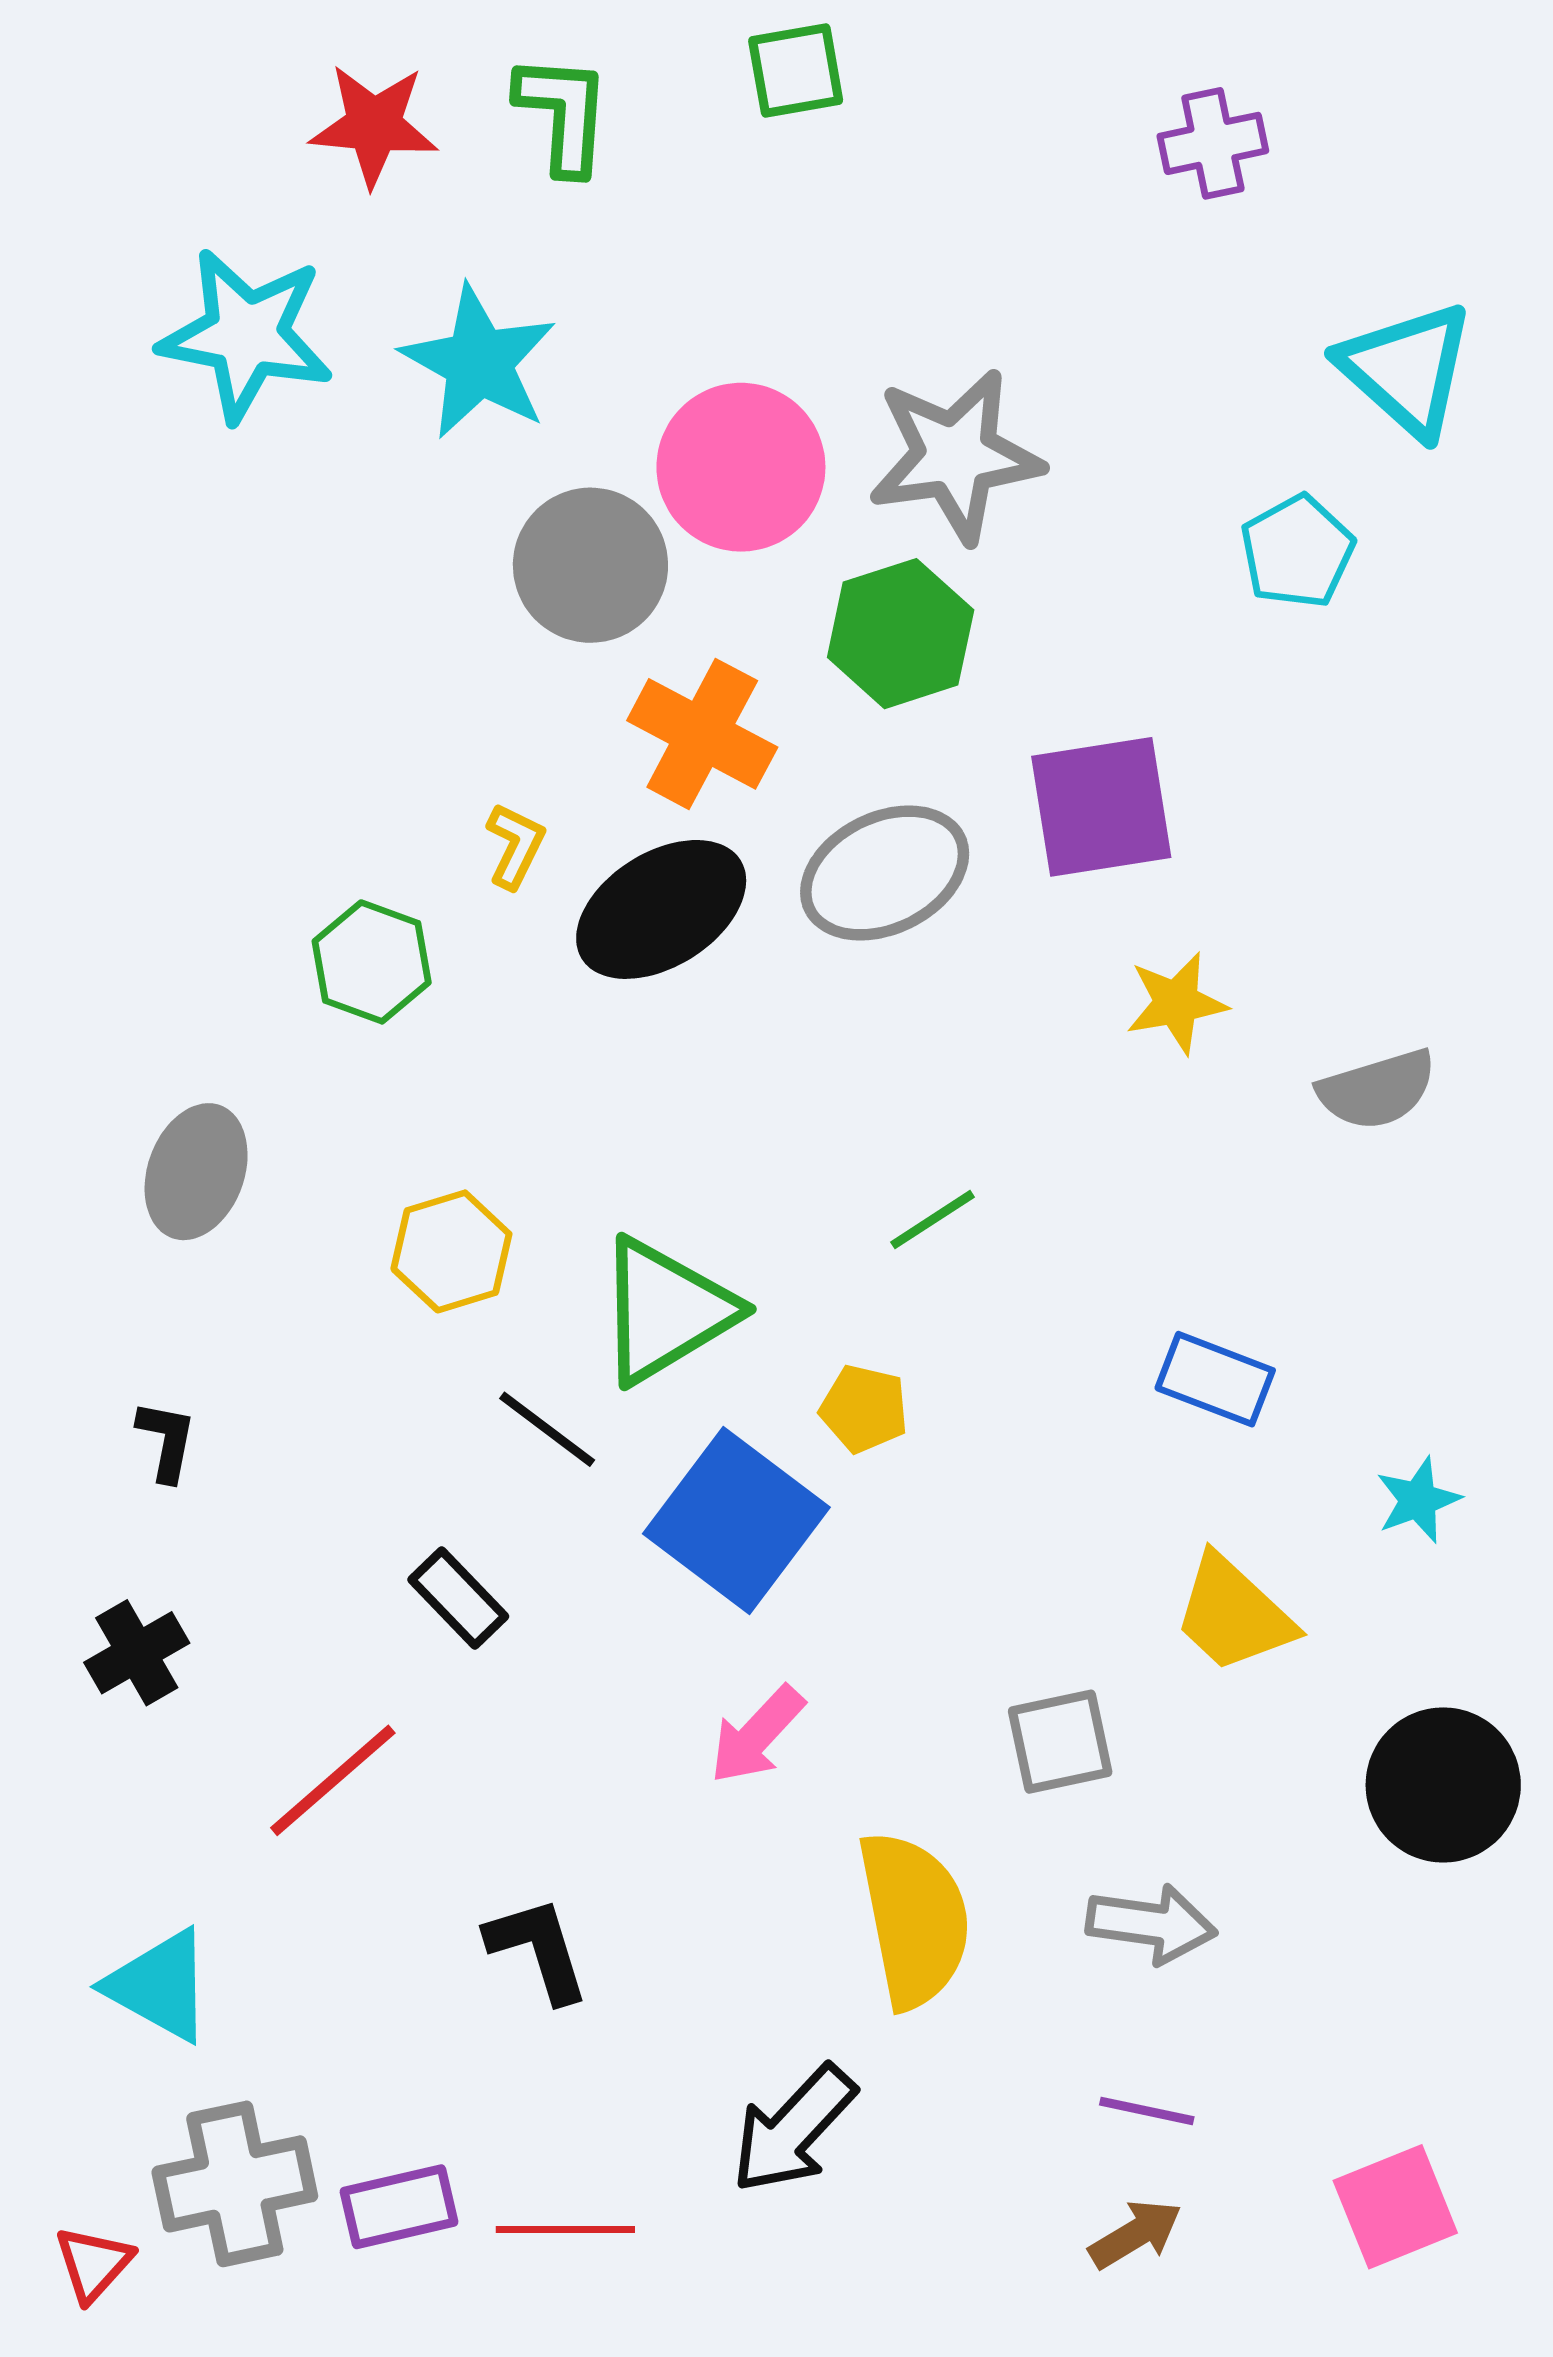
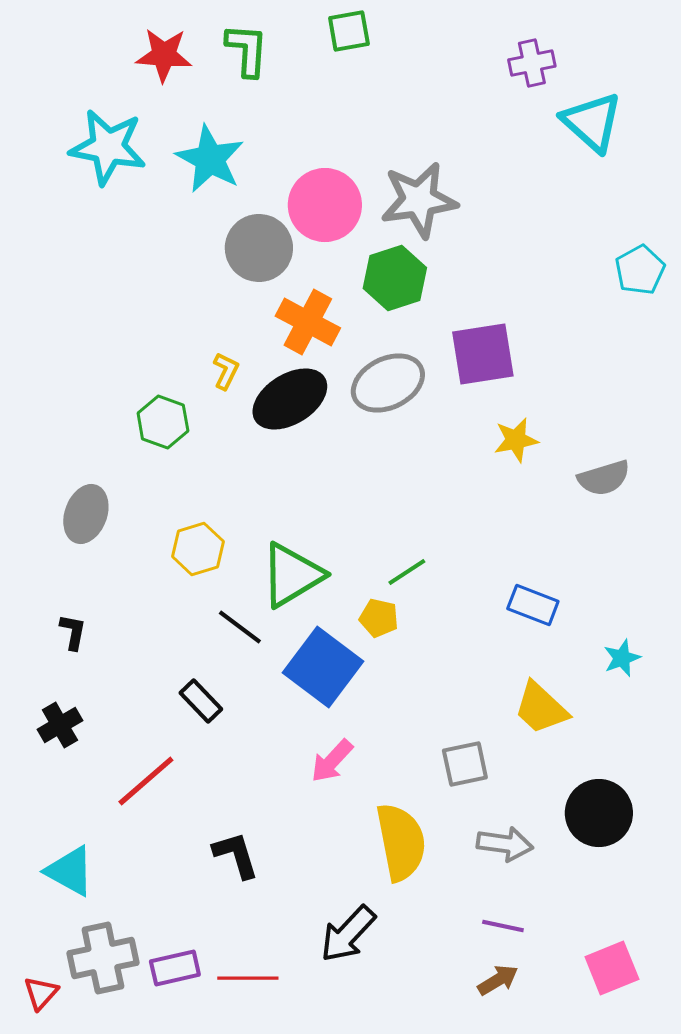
cyan triangle: (1407, 369) -> (592, 122), moved
cyan pentagon: (1297, 552) -> (640, 270), moved
green line: (932, 1220) -> (407, 572), moved
black circle: (1443, 1785) -> (599, 813), moved

